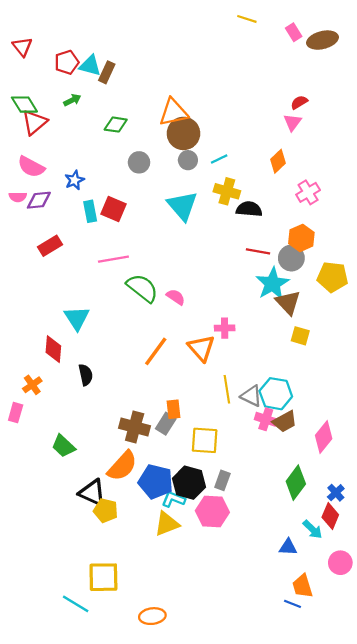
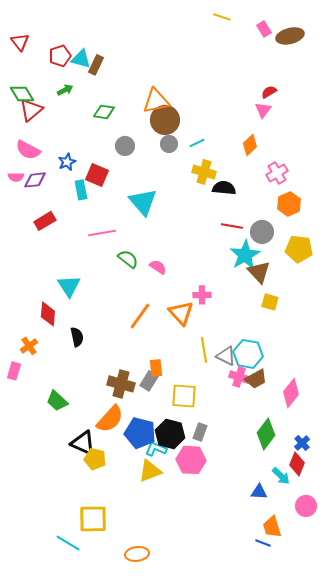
cyan triangle: (182, 206) -> (143, 202), moved
red square: (113, 209) -> (97, 175), moved
orange hexagon: (301, 238) -> (289, 204), moved
green semicircle: (142, 288) -> (128, 259), size x0.7

